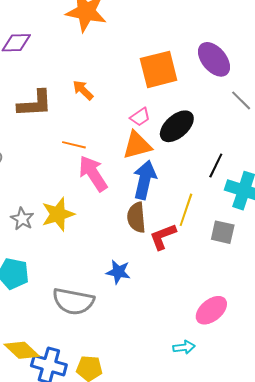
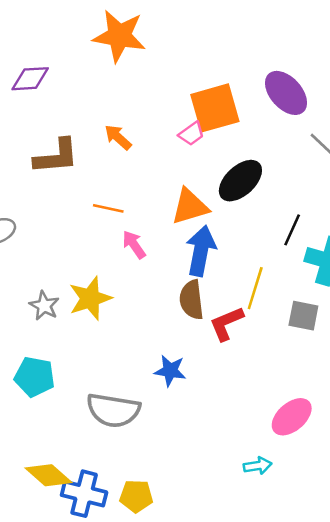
pink trapezoid: (140, 117) -> (192, 134), moved
pink arrow: (93, 174) -> (134, 245), size x0.6

